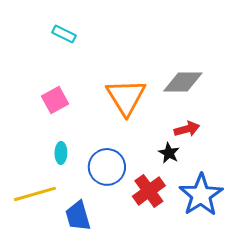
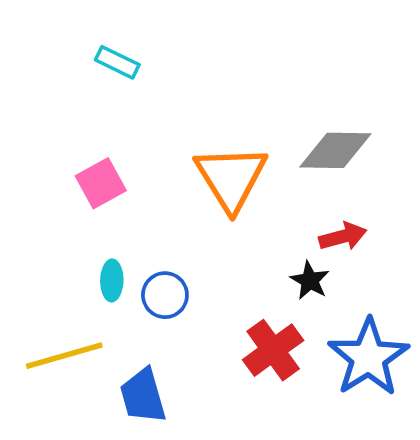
blue circle: (107, 167) -> (165, 295), moved, size x0.7

